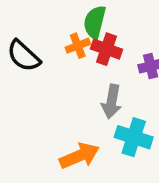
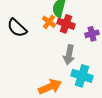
orange cross: (78, 46) -> (49, 22), turned -32

